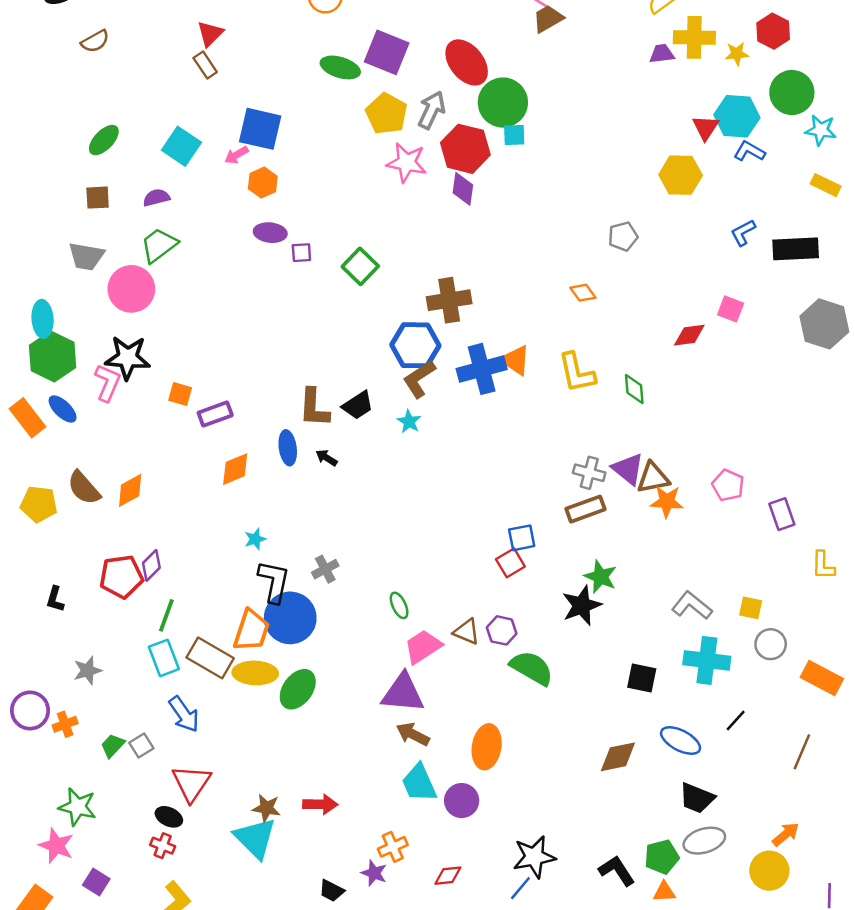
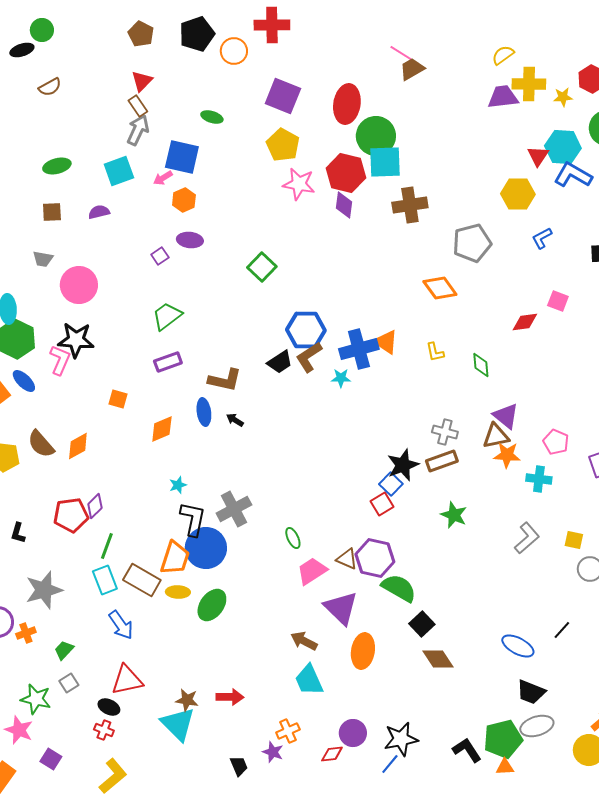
purple trapezoid: (662, 54) -> (503, 97), size x1.5
red ellipse: (467, 62) -> (347, 104), turned 48
green ellipse: (340, 67) -> (212, 117), moved, size x0.7
gray arrow: (432, 110) -> (138, 130), moved
cyan square: (514, 135) -> (385, 162), size x1.8
green ellipse: (104, 140) -> (57, 166), turned 32
cyan square: (181, 146) -> (119, 171), turned 36
blue L-shape: (749, 151) -> (573, 175), size x1.5
blue L-shape: (743, 233) -> (542, 238), moved
gray pentagon: (623, 236) -> (472, 243), size x1.6
green trapezoid: (159, 245) -> (167, 316), moved
purple square: (301, 253) -> (160, 256), moved, turned -30
gray trapezoid: (86, 256) -> (43, 259), size x0.7
orange diamond: (583, 293) -> (440, 288), size x1.6
brown cross: (449, 300) -> (410, 205), moved
yellow L-shape: (577, 373) -> (435, 352), size x0.6
orange square: (180, 394) -> (118, 399), moved
black trapezoid: (358, 405) -> (280, 362), moved
brown L-shape: (314, 408) -> (225, 380), turned -80
purple rectangle: (215, 414) -> (168, 362), moved
cyan star: (409, 422) -> (341, 378), moved, turned -30
purple triangle: (628, 469) -> (506, 416), moved
blue square: (522, 538) -> (391, 484), turned -35
gray cross: (325, 569) -> (234, 509), size x1.6
black star: (582, 605) -> (403, 465), moved
gray L-shape: (692, 605) -> (527, 538), turned 100
purple hexagon: (502, 630) -> (375, 558), size x1.6
cyan cross: (707, 660) -> (539, 479), moved, size x0.7
gray star: (88, 670) -> (44, 590), size x1.6
yellow ellipse: (255, 673) -> (178, 592), size x0.7
black square: (642, 678) -> (422, 624), moved, turned 35
purple triangle: (403, 693) -> (341, 608), moved, turned 39
gray square: (141, 746) -> (69, 683), moved
brown diamond: (618, 757) -> (438, 659), moved, turned 68
red triangle: (191, 783) -> (127, 680), turned 44
purple circle: (462, 801) -> (353, 733), moved
green pentagon: (662, 857) -> (503, 739), size x1.4
black trapezoid: (332, 891) -> (239, 766), turned -140

